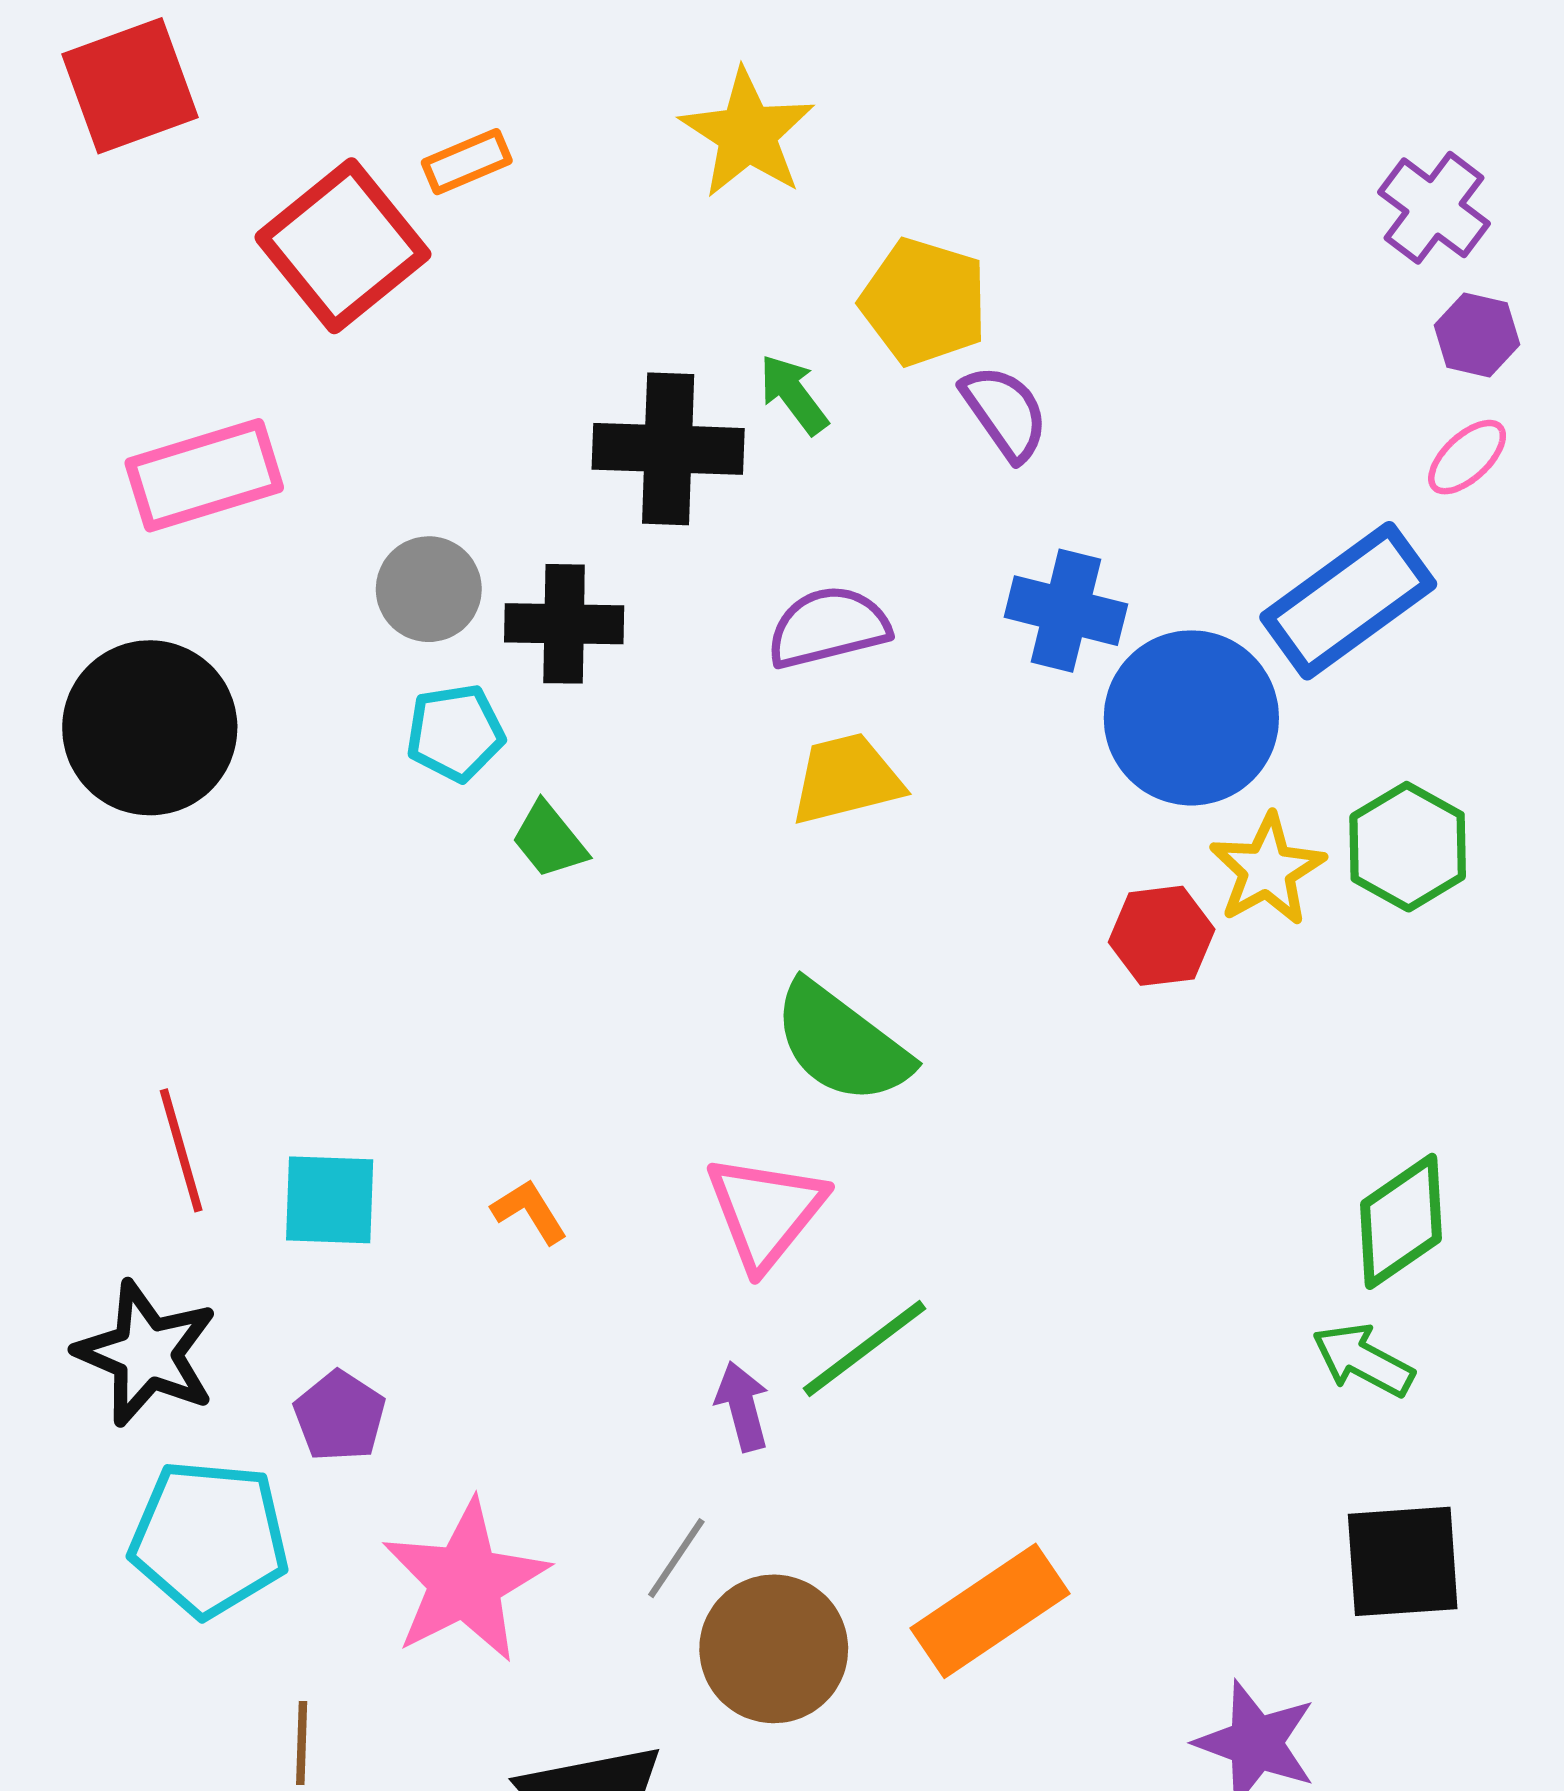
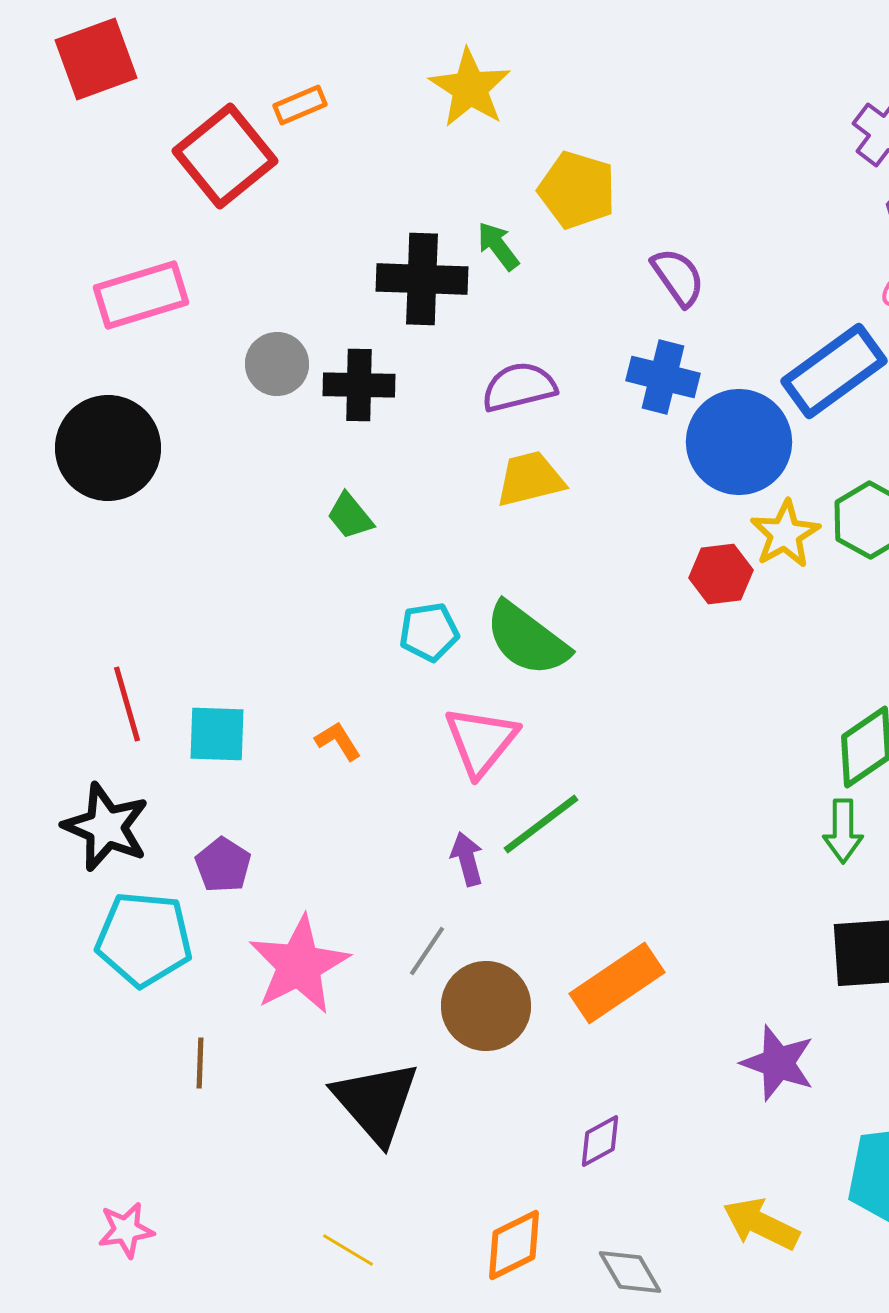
purple semicircle: (1005, 413) -> (678, 277), moved
cyan pentagon: (455, 733) -> (429, 632), moved
green arrow: (1363, 1360) -> (843, 831), turned -118

